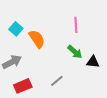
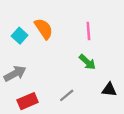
orange semicircle: (37, 39) -> (44, 29), moved
black triangle: (93, 62) -> (109, 90), moved

